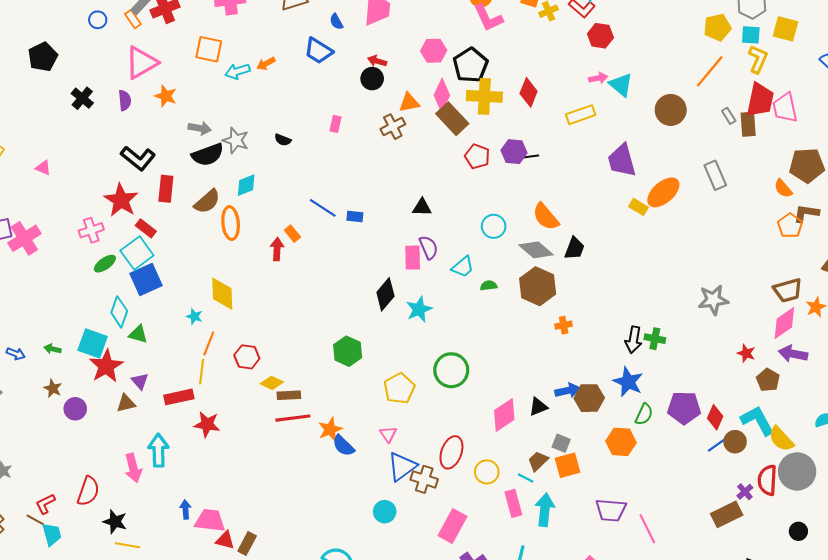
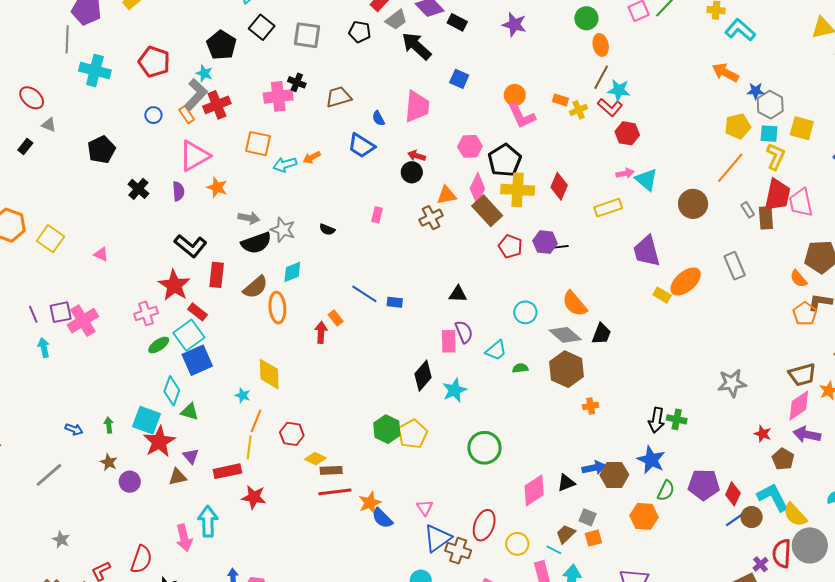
green arrow: (53, 349) -> (109, 425), turned 70
yellow pentagon: (399, 388) -> (413, 434), moved
orange square: (567, 465) -> (593, 538), size x0.7

